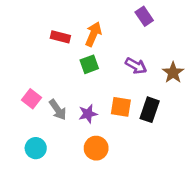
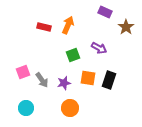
purple rectangle: (144, 16) -> (105, 12), turned -32
green square: (89, 64) -> (73, 55), moved
brown star: (173, 73) -> (126, 27), moved
pink square: (32, 99) -> (23, 72), turned 32

